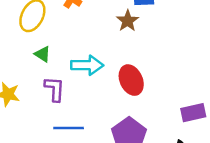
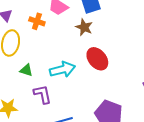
red ellipse: (131, 80) -> (97, 59), moved

